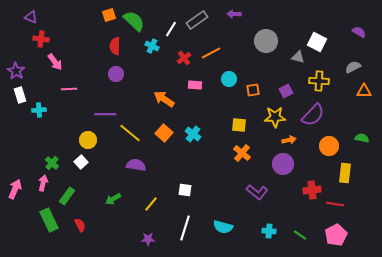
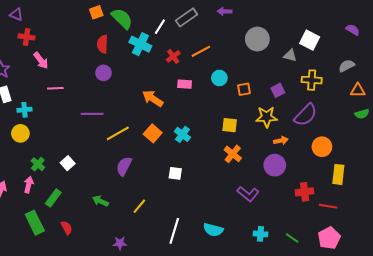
cyan cross: (152, 46) -> (140, 44), size x1.5
yellow line: (130, 133) -> (118, 133), turned -70
green semicircle: (362, 138) -> (362, 114), moved, turned 152
yellow circle: (88, 140) -> (20, 133), moved
purple semicircle: (136, 165) -> (124, 166), turned -72
white square: (185, 190) -> (175, 173), moved
green arrow: (113, 199) -> (100, 201), turned 56
purple star: (148, 239) -> (120, 243), moved

